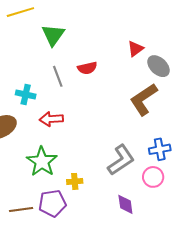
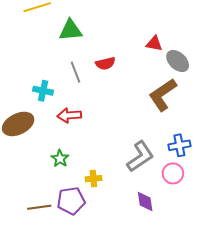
green triangle: (53, 35) -> (71, 30), turned 50
red triangle: (135, 49) -> (154, 44), turned 48
green star: (42, 162) -> (60, 159), size x0.6

